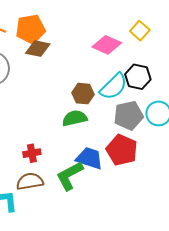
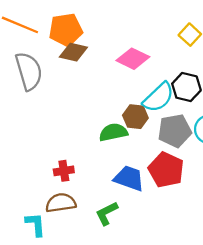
pink diamond: (107, 45) -> (133, 59), moved
brown hexagon: (83, 94) -> (135, 117), moved
green L-shape: (70, 176) -> (107, 213), moved, size x0.7

